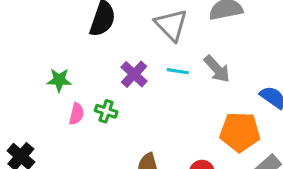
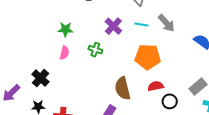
pink semicircle: (77, 114) -> (64, 53), moved
orange pentagon: (240, 132) -> (148, 57), moved

